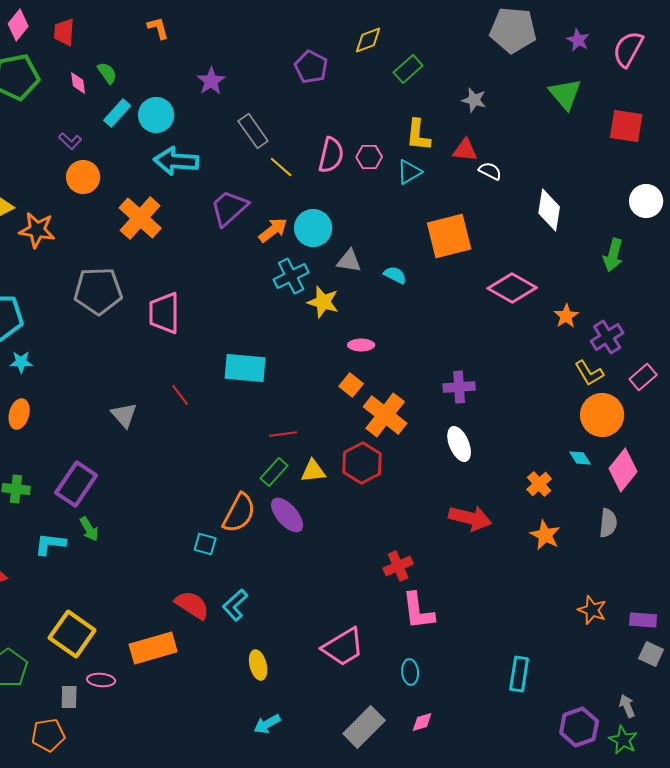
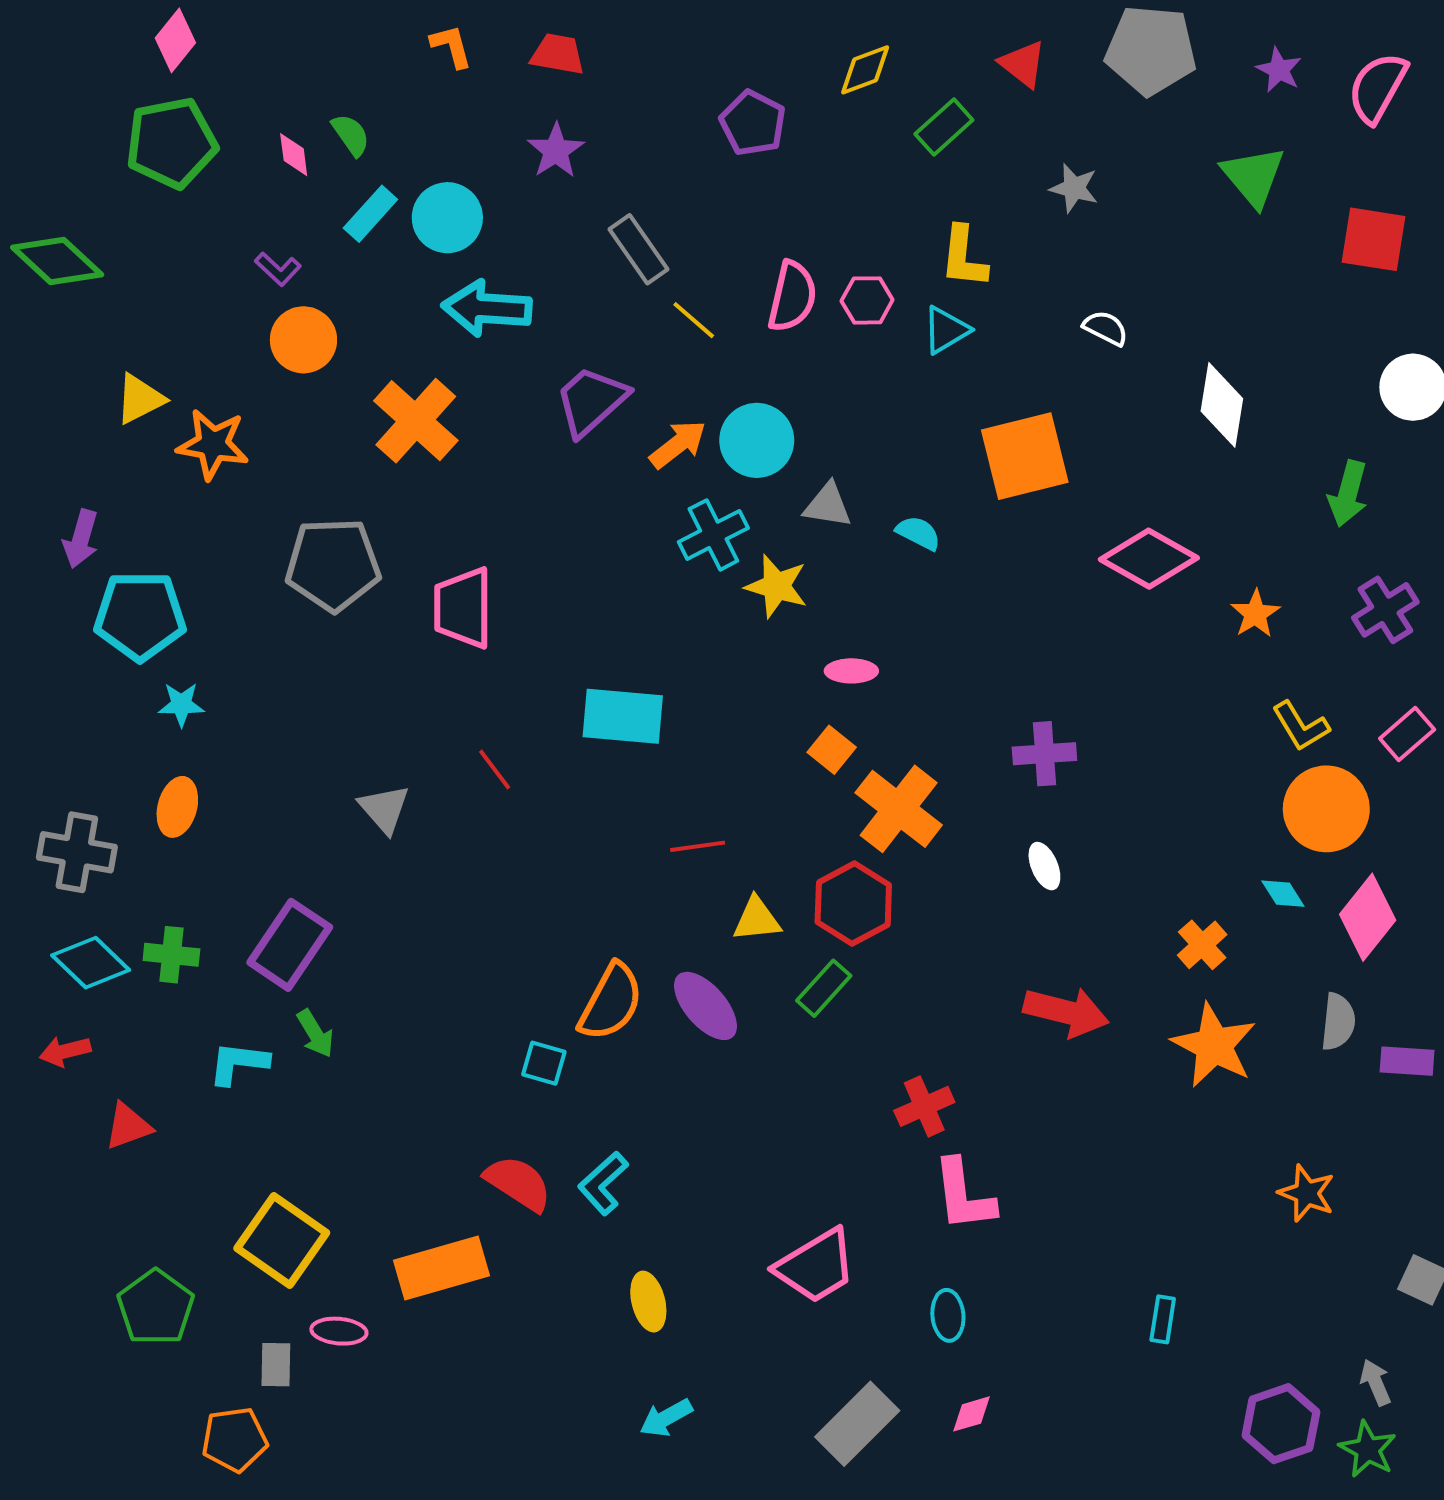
red trapezoid: (64, 32) -> (558, 54), moved, turned 96
red triangle: (465, 150) -> (1023, 64), moved, turned 32
purple cross: (607, 337) -> (1385, 610), moved
white ellipse: (459, 444) -> (1044, 866), size x0.7
green rectangle: (274, 472) -> (824, 988), moved
orange star: (545, 535) -> (1214, 1045), size x1.4
purple rectangle: (643, 620) -> (1407, 1061), moved
cyan rectangle: (519, 674) -> (1163, 1319), size x0.7

